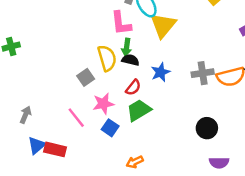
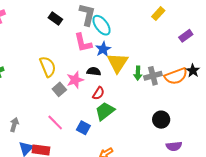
yellow triangle: (163, 25) -> (118, 63), moved
green arrow: (127, 47) -> (138, 73), moved
yellow semicircle: (107, 58) -> (48, 67), moved
blue star: (160, 72) -> (103, 49), moved
pink star: (103, 104) -> (75, 80), moved

